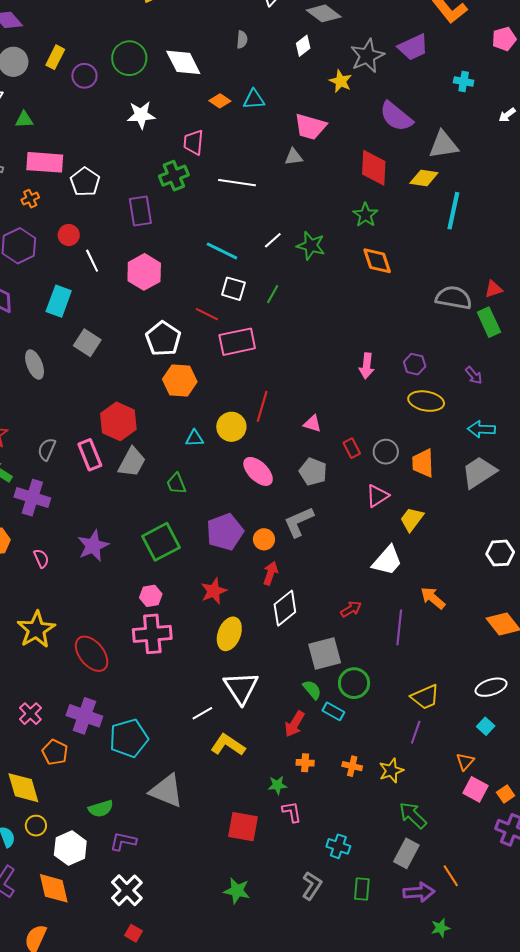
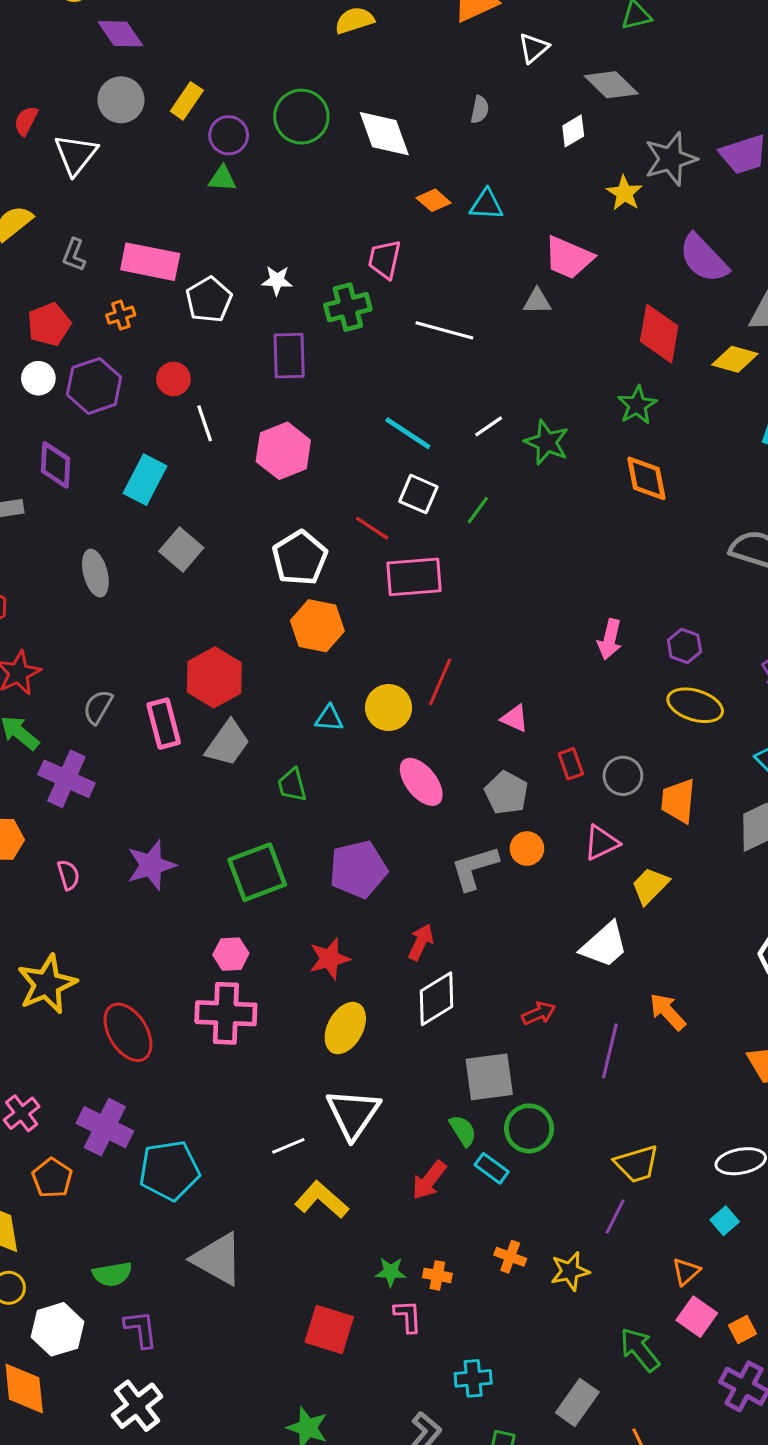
white star: (141, 115) -> (277, 280), moved, size x0.7
green triangle: (24, 120) -> (222, 179), moved
orange circle: (264, 539) -> (527, 849), moved
orange cross: (305, 763) -> (437, 1275), moved
green arrow: (413, 815) -> (640, 1350), moved
purple L-shape: (123, 841) -> (141, 1329), turned 64
cyan cross: (338, 846) -> (473, 1378), turned -30

